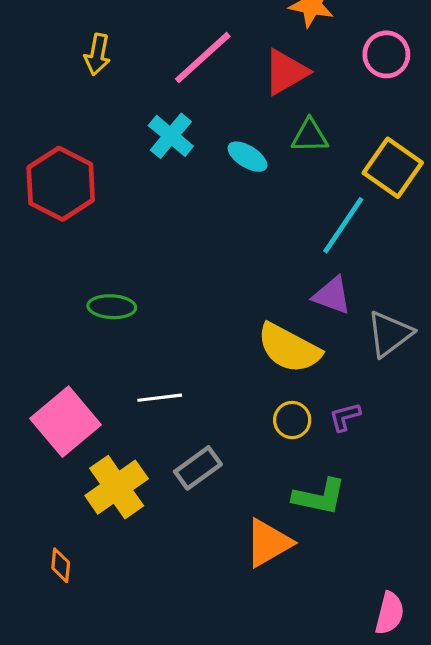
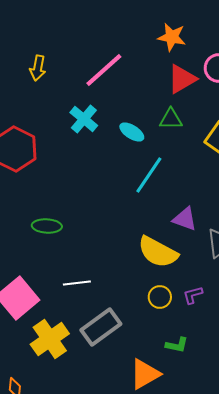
red triangle: (286, 72) -> (182, 79), moved
cyan line: (343, 225) -> (149, 175), moved
gray rectangle: (198, 468) -> (101, 327), size x1.4
green L-shape: (319, 497) -> (177, 345), size x0.7

